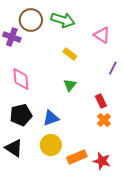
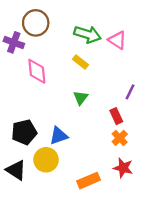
green arrow: (63, 20) -> (87, 34), moved
purple line: (113, 68) -> (130, 92), moved
pink diamond: (21, 79) -> (37, 71), moved
yellow circle: (51, 145) -> (46, 160), moved
red star: (102, 161) -> (123, 168), moved

